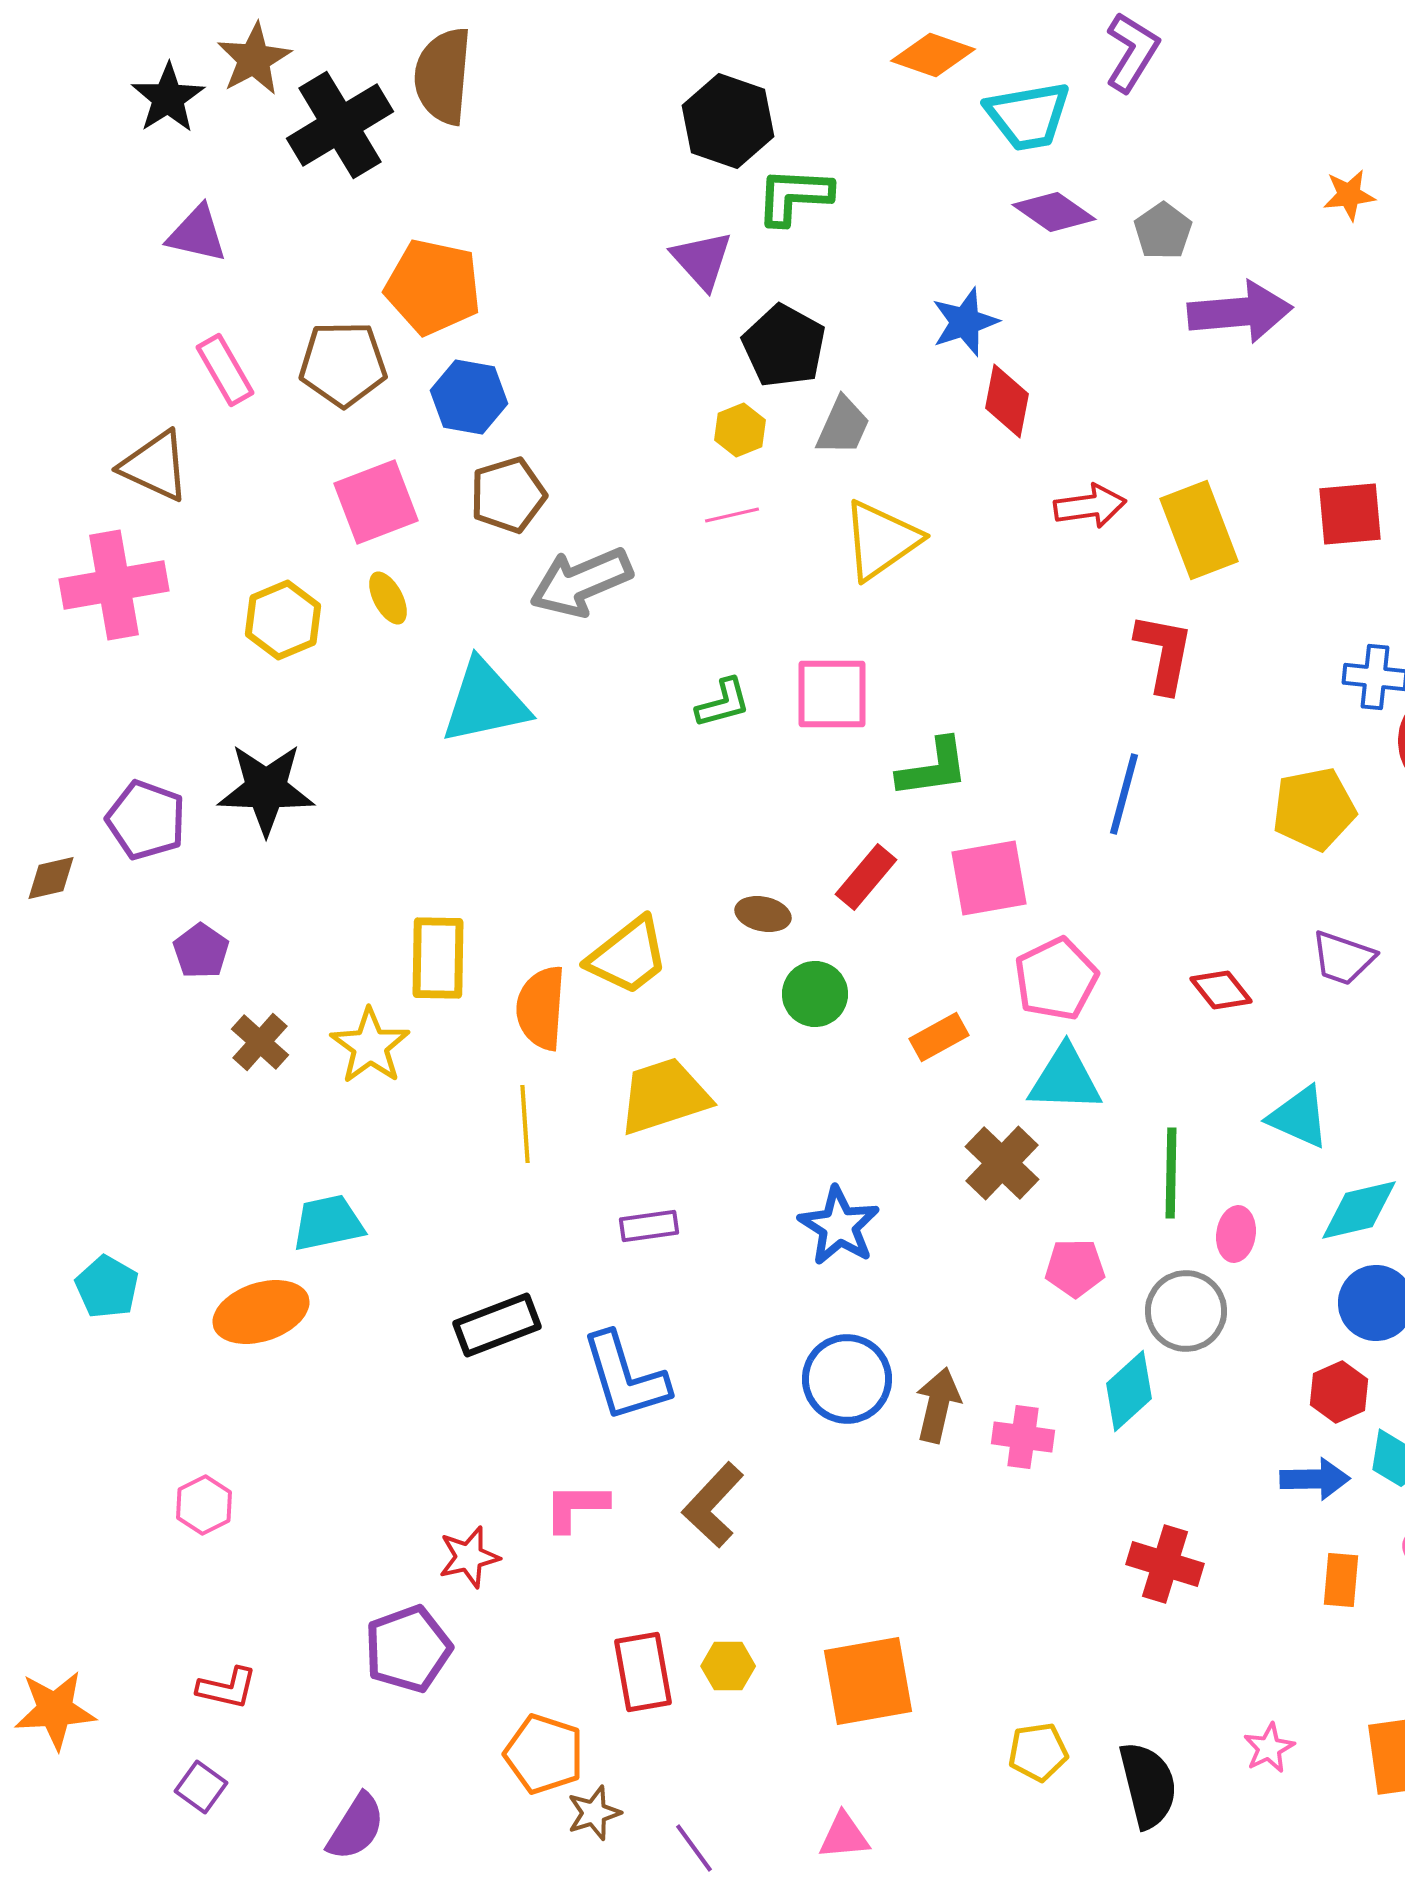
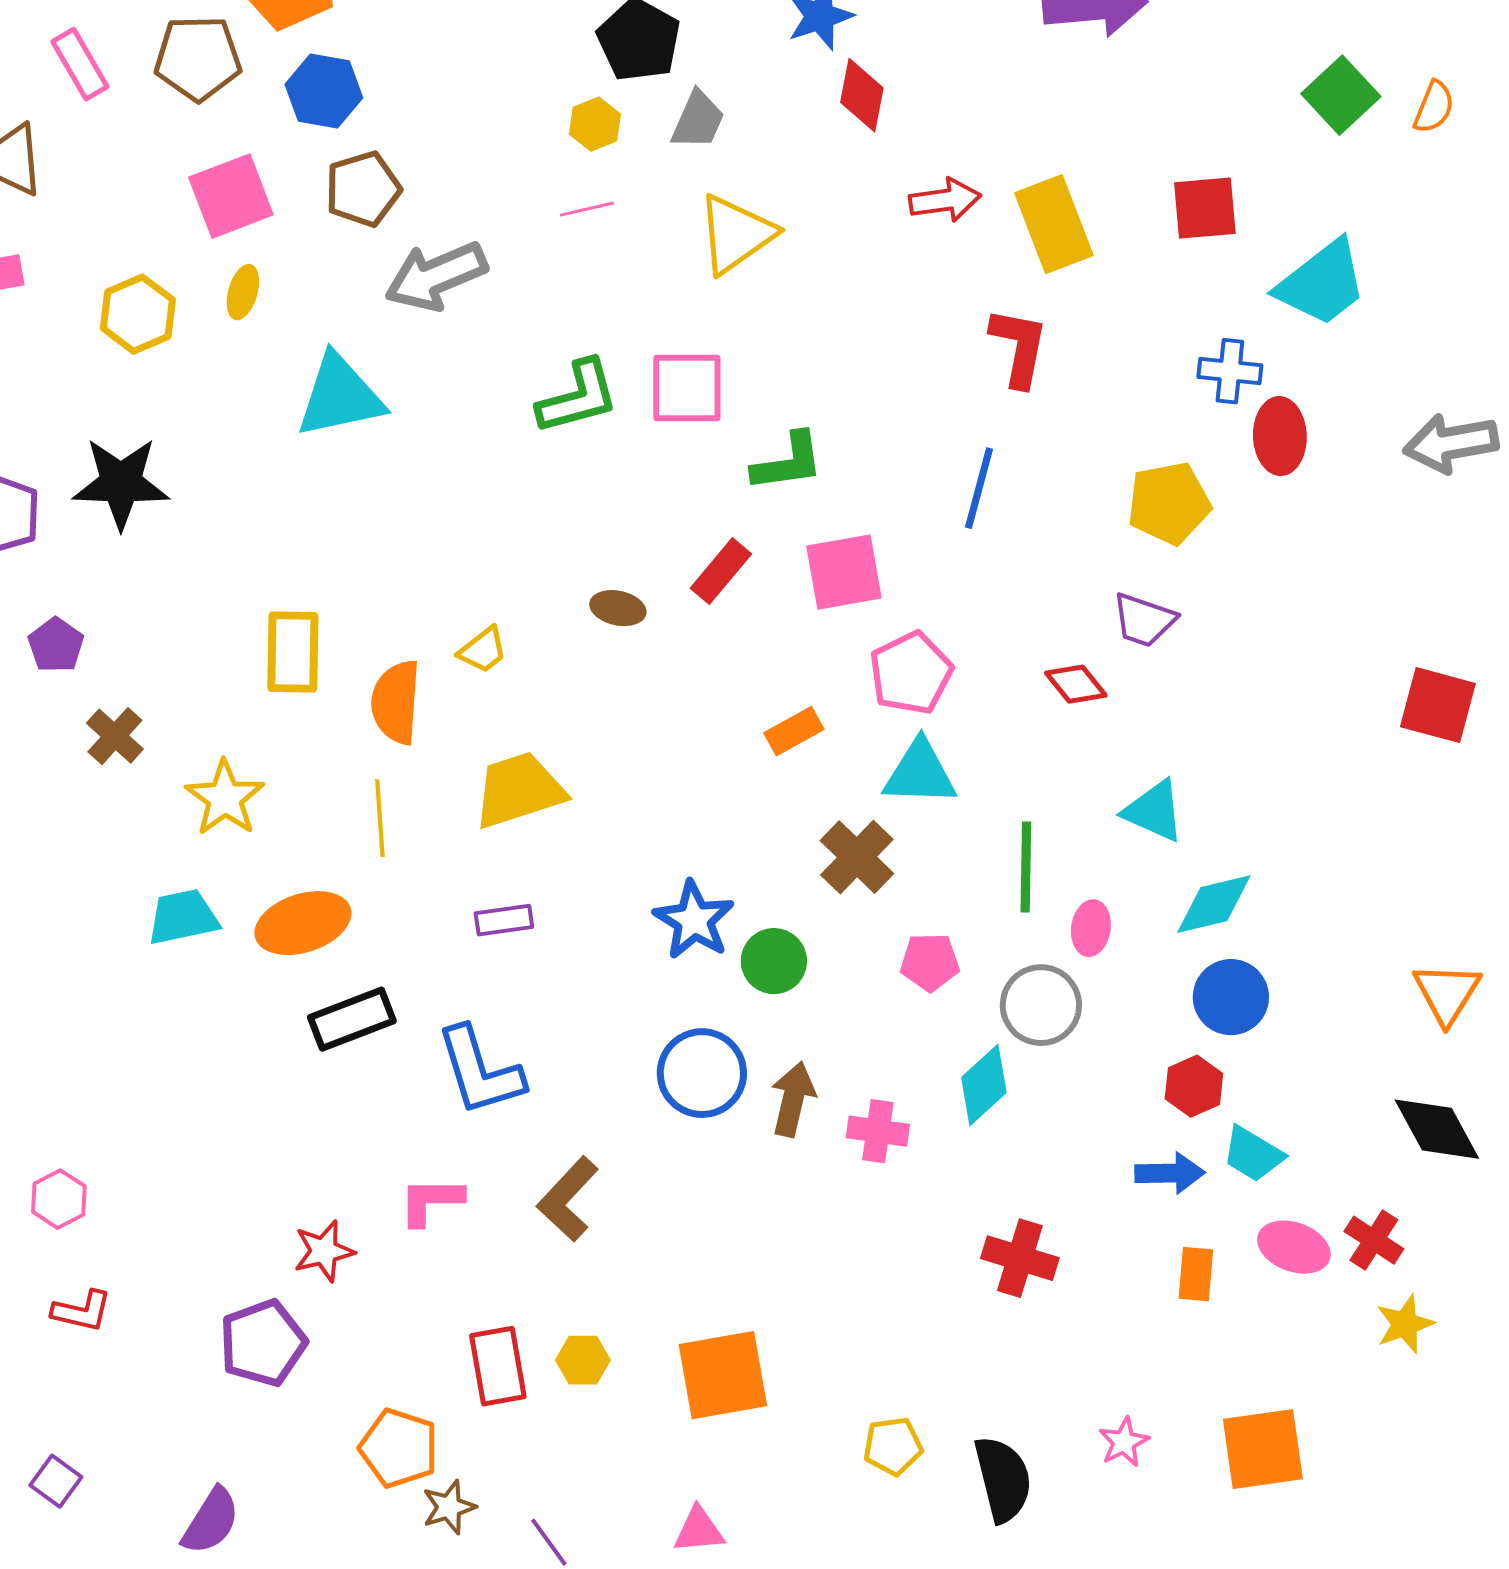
yellow ellipse: (388, 598) -> (243, 292), turned 44
green L-shape: (723, 703) -> (578, 397), size x1.5
yellow trapezoid: (628, 956) -> (483, 650), size x0.6
purple trapezoid: (1343, 958) -> (1144, 620), moved
green circle: (815, 994) -> (774, 961), moved
yellow star: (370, 1046) -> (225, 798), moved
orange ellipse: (261, 1312) -> (303, 923), moved
red L-shape: (227, 1688) -> (82, 1311), moved

